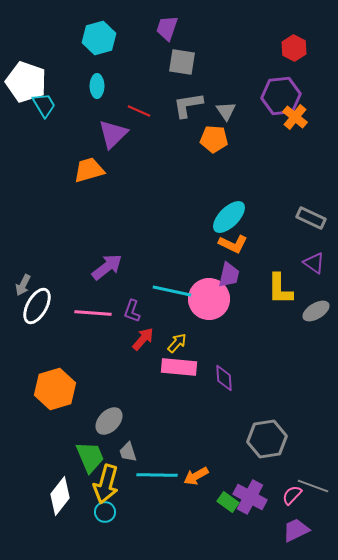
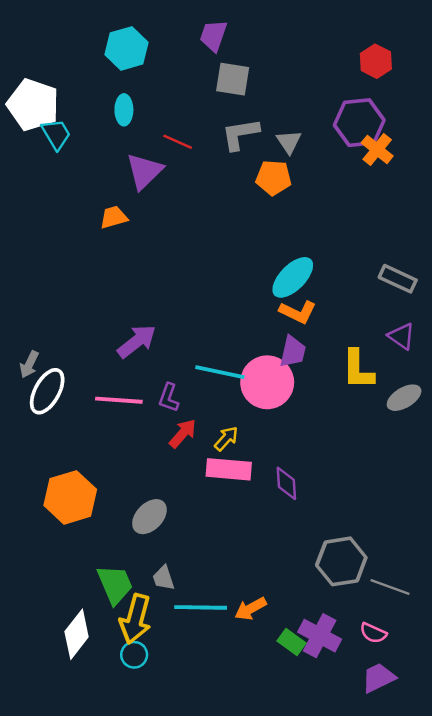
orange trapezoid: (89, 170) -> (114, 217), size x0.7
gray ellipse: (109, 421) -> (149, 517), moved
gray line: (313, 486) -> (390, 587), moved
pink semicircle: (292, 495) -> (373, 633), turned -110

